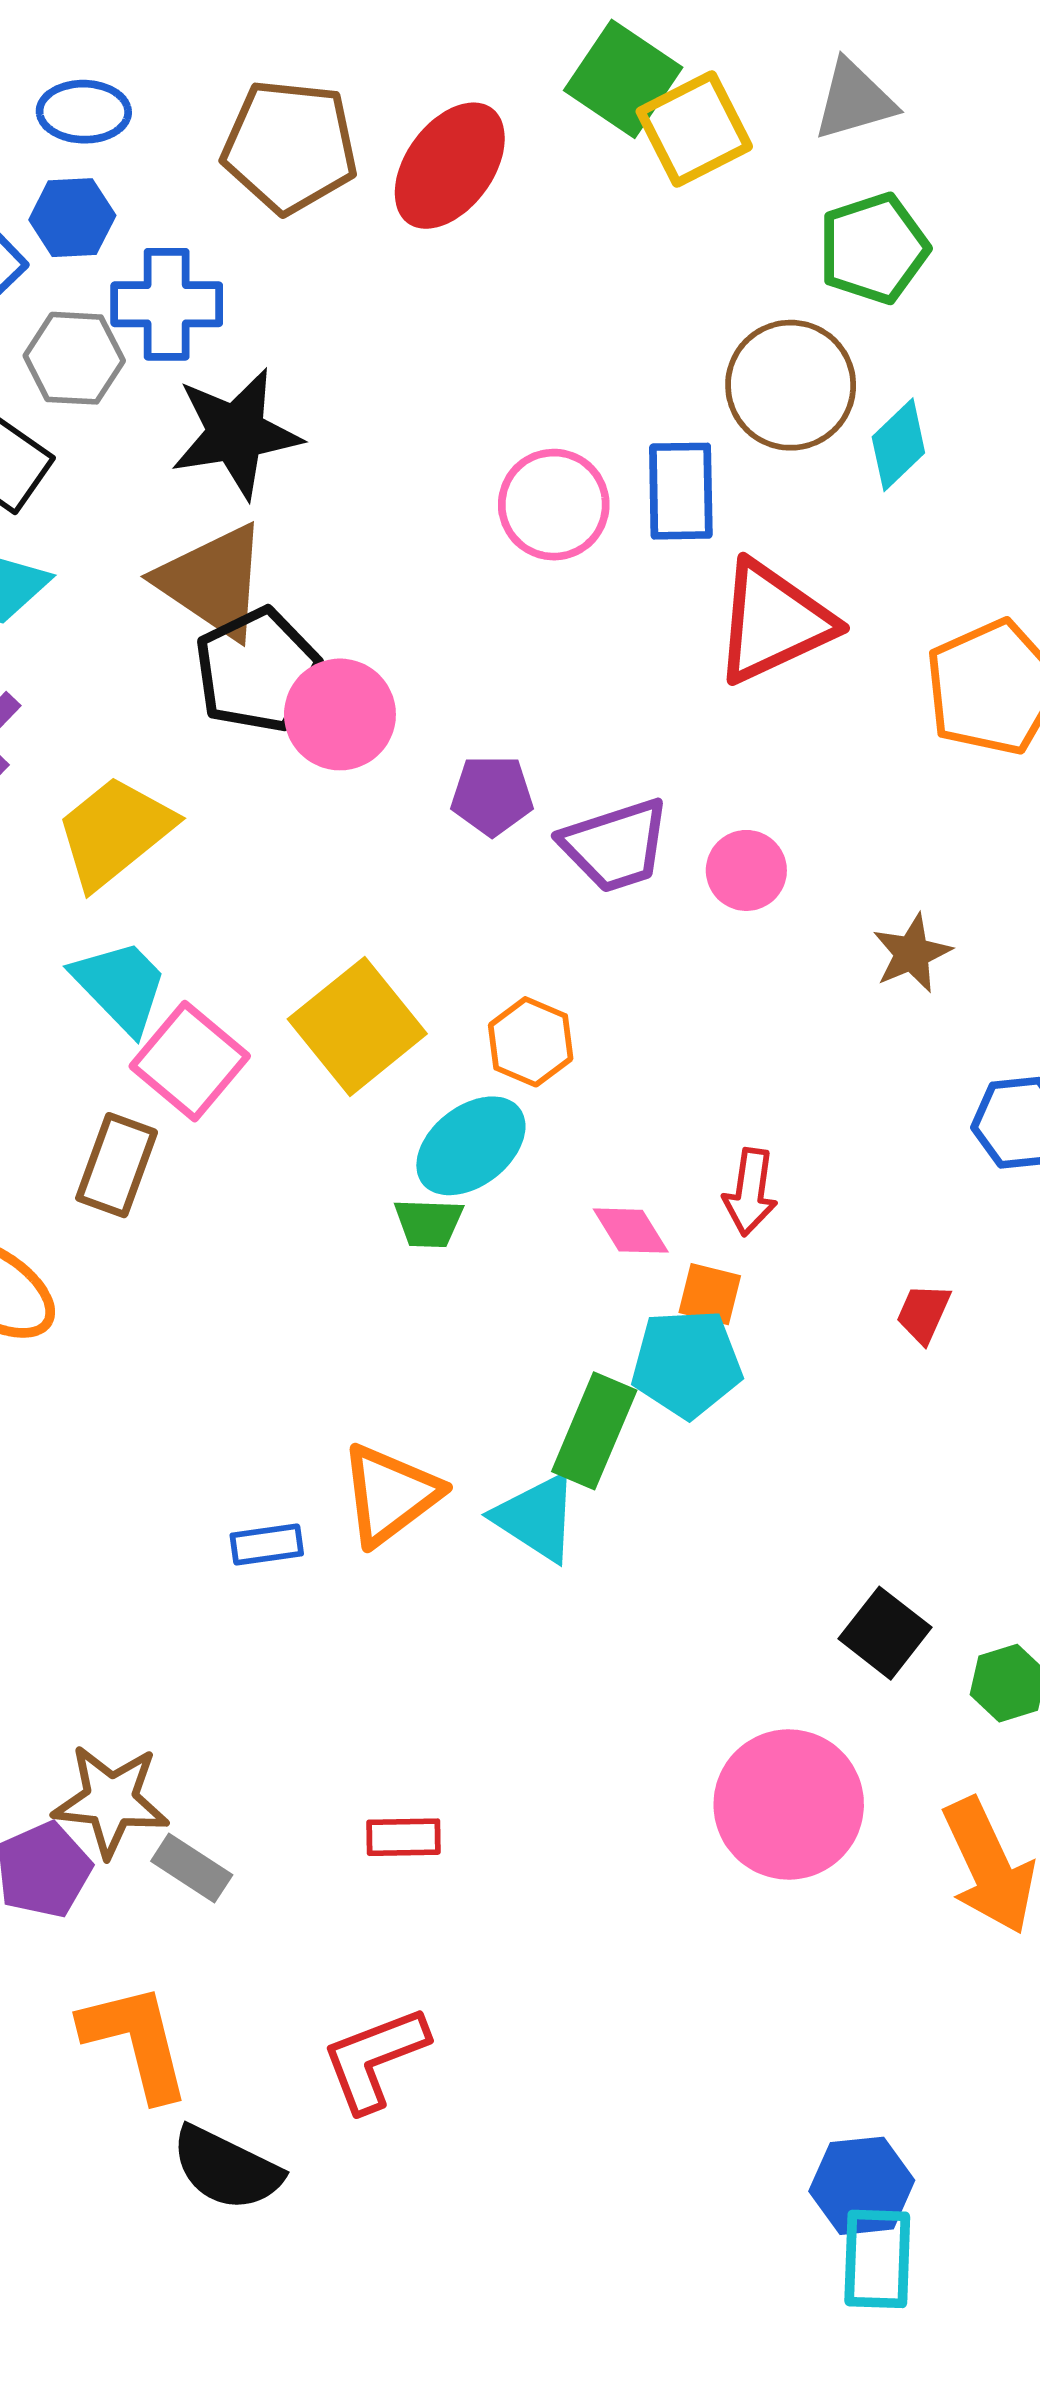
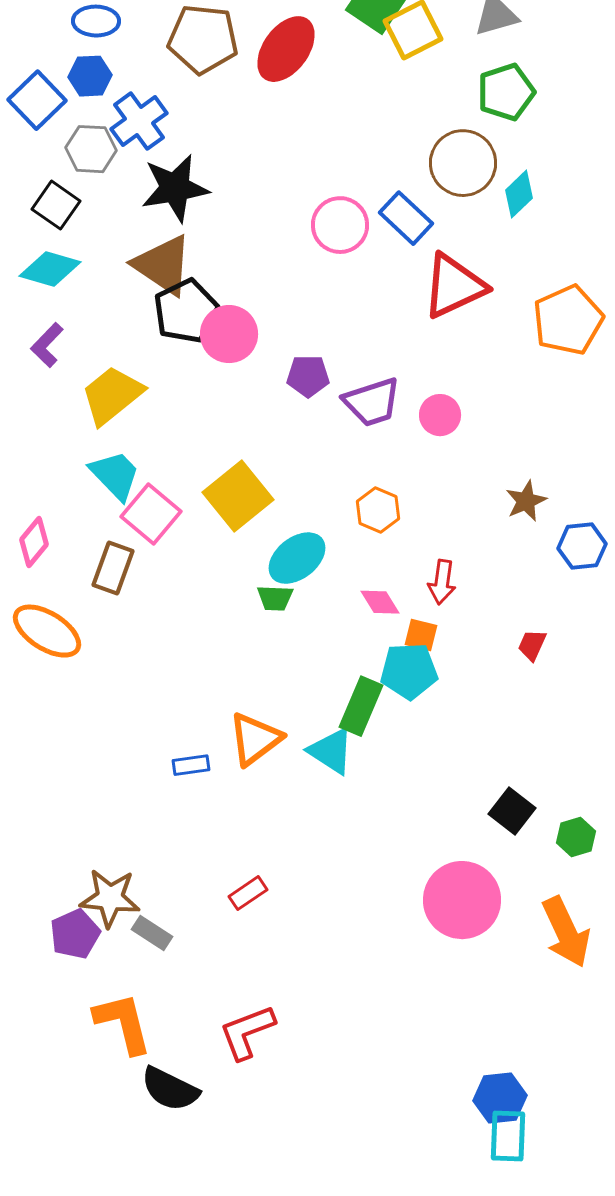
blue cross: (167, 304) -> (139, 121), turned -36
blue rectangle: (681, 491) -> (406, 218), turned -46
brown star: (912, 953) -> (526, 501), moved
orange hexagon: (531, 1042) -> (378, 510), moved
red rectangle: (404, 1837) -> (248, 893), moved, turned -33

